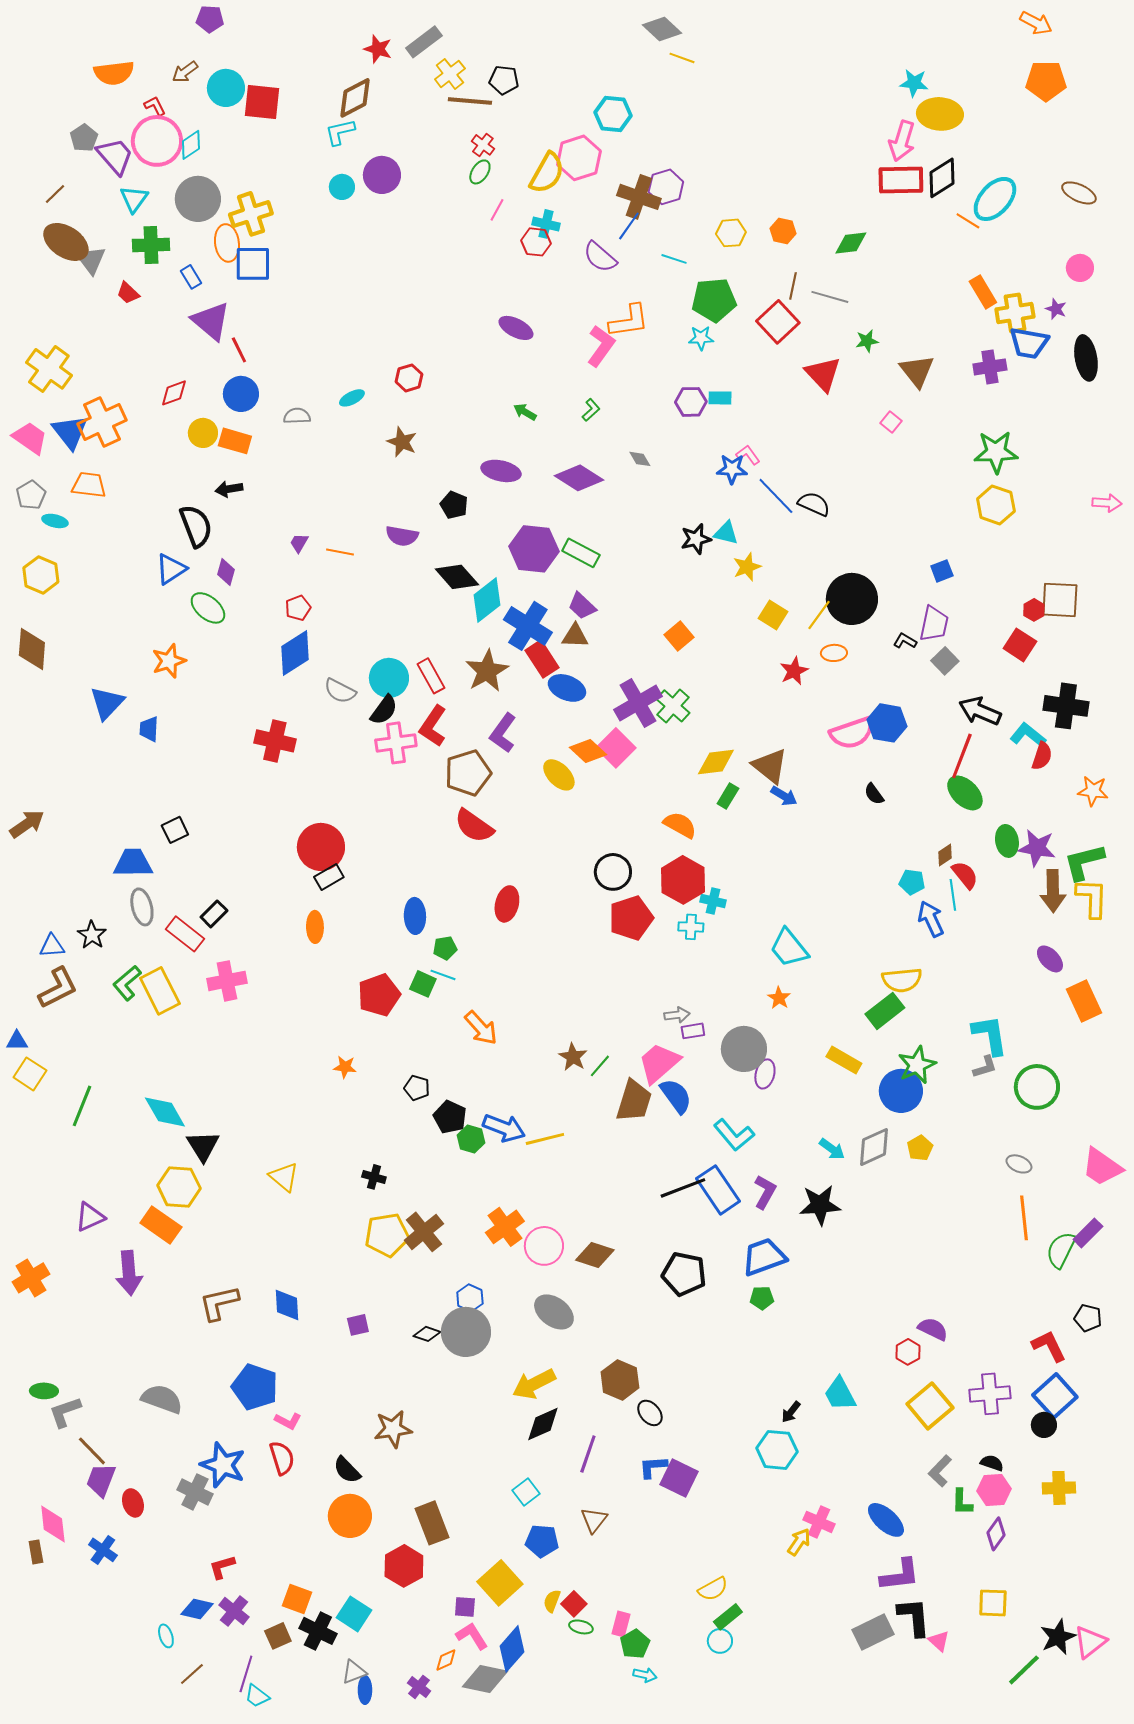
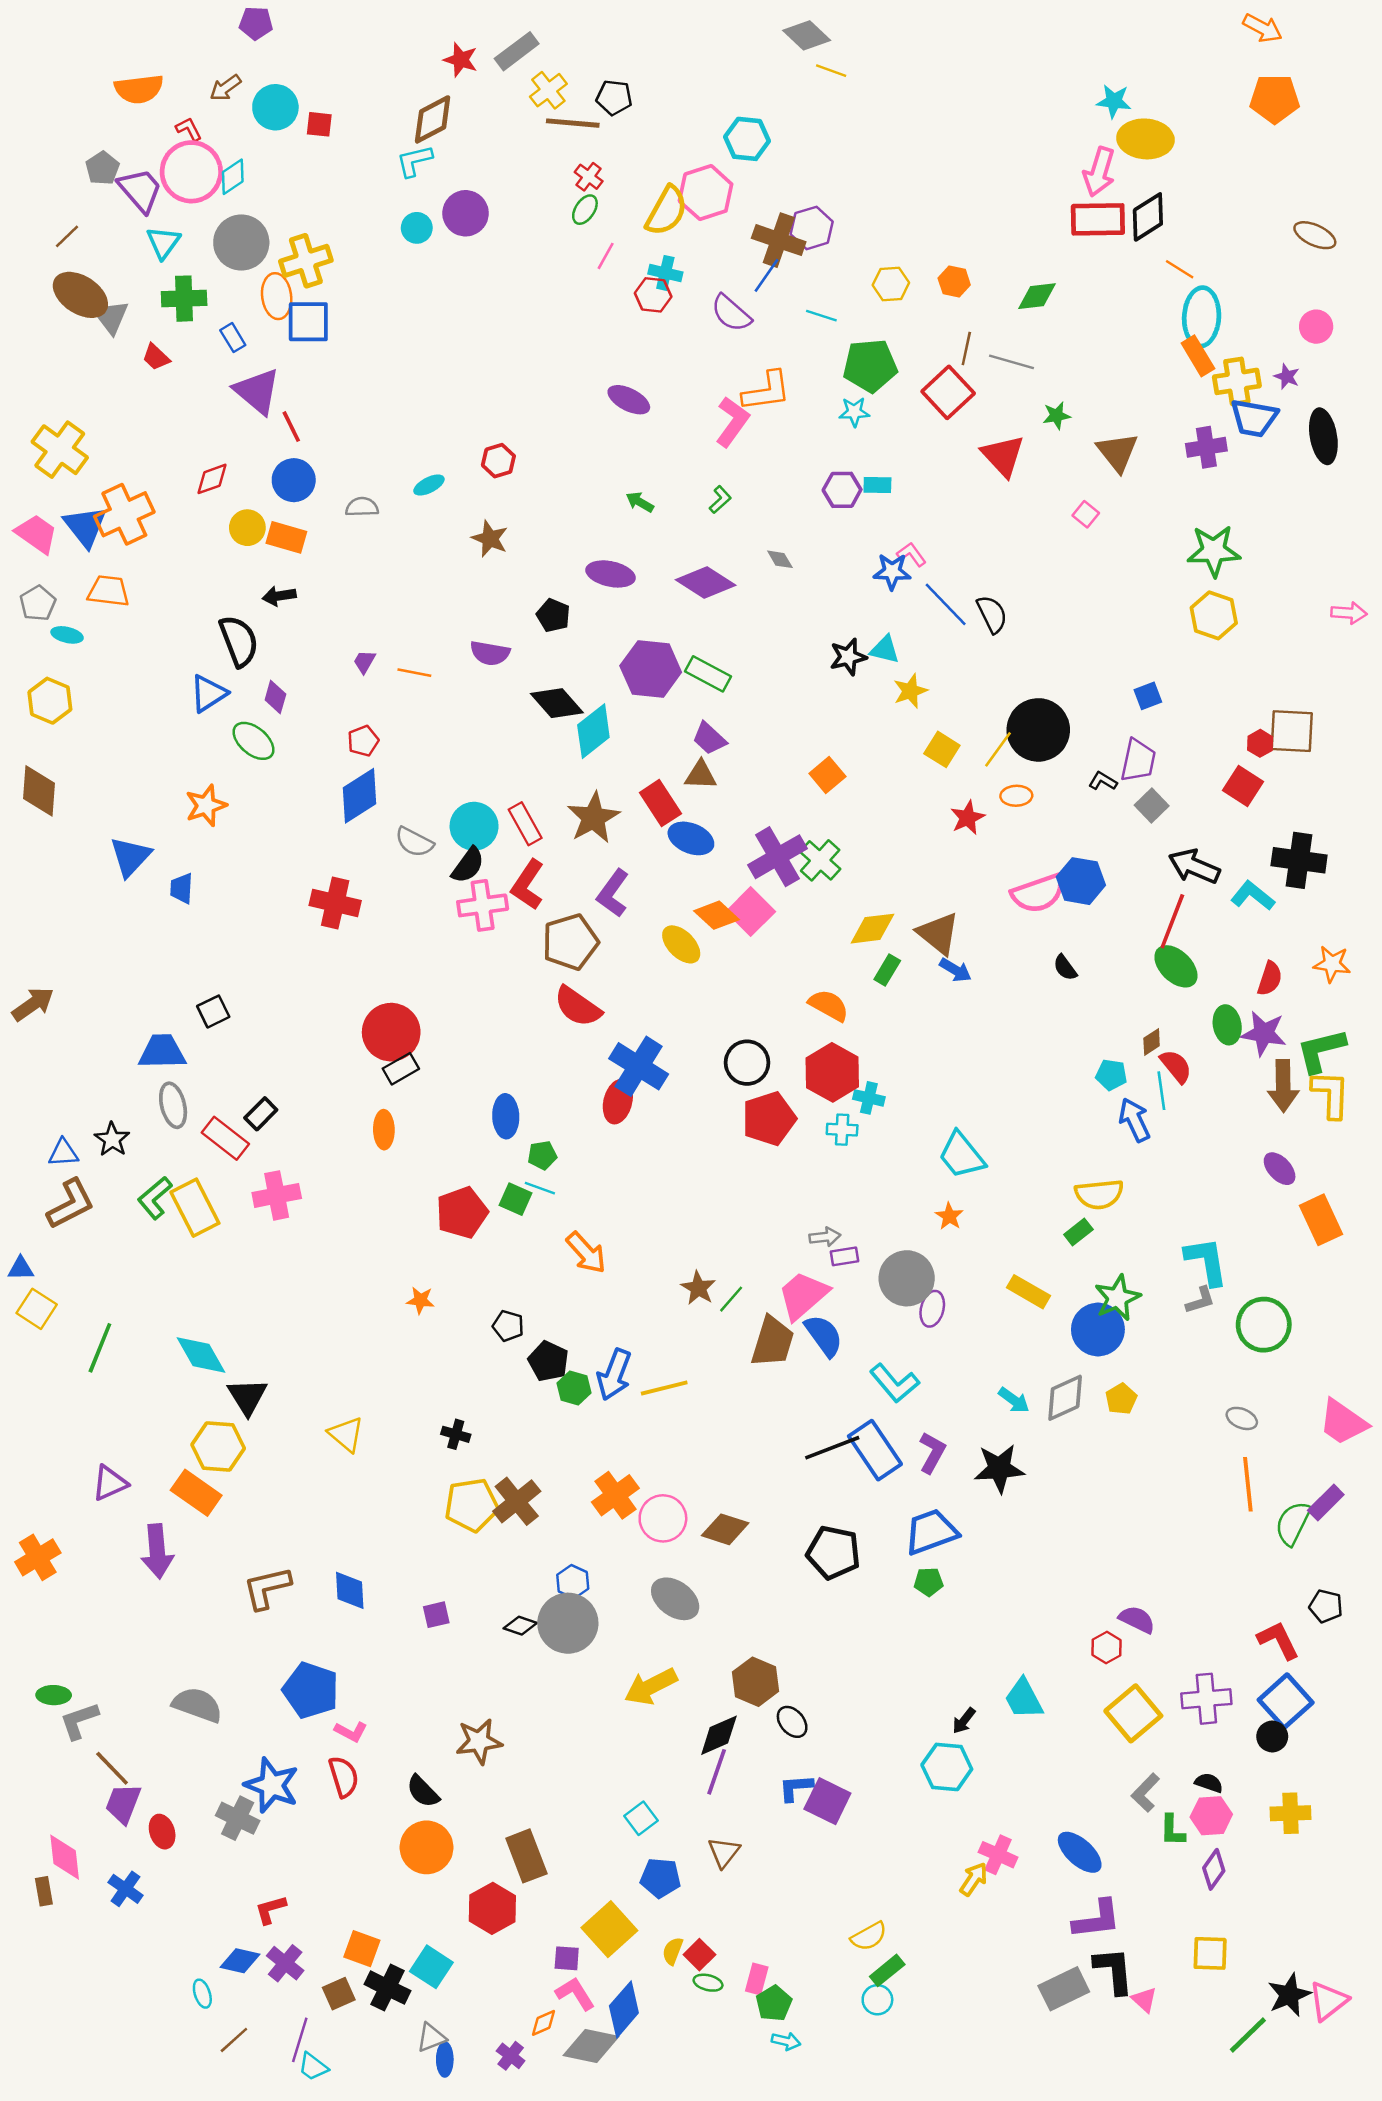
red square: (262, 102) -> (319, 124), size x0.6
cyan ellipse: (995, 199) -> (1202, 317), moved, turned -39
black semicircle: (814, 504) -> (992, 614), turned 40
blue cross: (528, 626) -> (639, 1066), moved
red semicircle: (1042, 756) -> (1270, 979), moved
green rectangle: (885, 1011) -> (1078, 1232), size x0.6
blue arrow: (504, 1128) -> (614, 1375), turned 90
black diamond: (543, 1424) -> (719, 1735), moved

